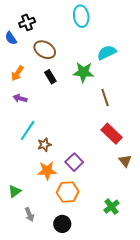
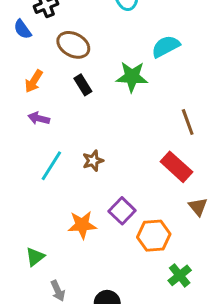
brown line: (105, 98) -> (188, 122), moved
brown star: (44, 145) -> (93, 161), moved
orange hexagon: (68, 192) -> (154, 236), moved

